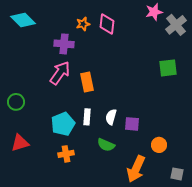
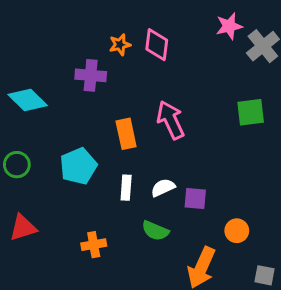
cyan diamond: (23, 20) -> (28, 100), moved
pink arrow: (60, 73) -> (171, 120), moved, turned -60
white semicircle: (111, 117) -> (163, 188), turned 49
cyan pentagon: (63, 124) -> (78, 166), moved

